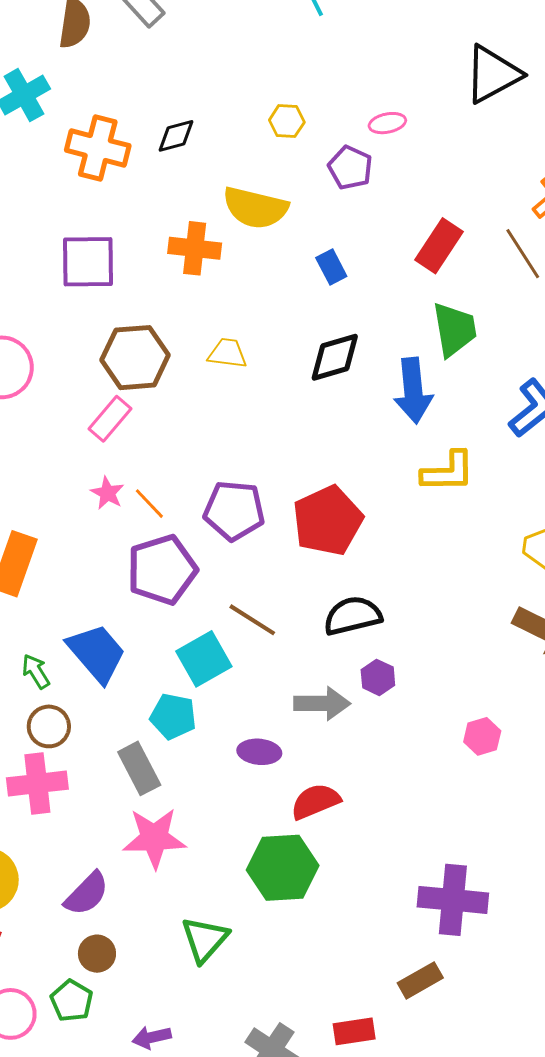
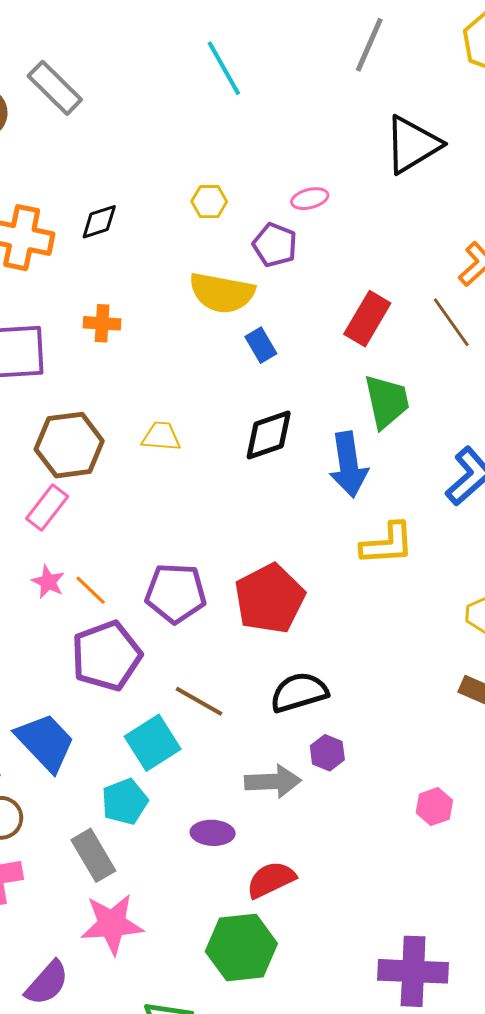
yellow semicircle: (255, 208) -> (222, 293), moved
orange cross: (195, 248) -> (102, 323), moved, size x0.7
cyan pentagon: (173, 716) -> (125, 802), turned -30

